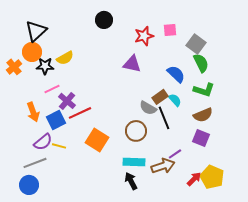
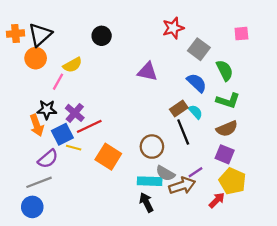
black circle: (104, 20) -> (102, 36), moved
pink square: (170, 30) -> (241, 34), moved
red star: (144, 36) -> (173, 28), moved
gray square: (196, 44) -> (199, 49), moved
black star: (45, 66) -> (47, 110), moved
orange cross: (14, 67) -> (15, 34), moved, turned 35
pink line: (52, 89) -> (58, 82), moved, turned -35
gray semicircle: (148, 108) -> (165, 173), moved
yellow line: (59, 146) -> (74, 148), moved
yellow pentagon: (212, 177) -> (232, 181), moved

